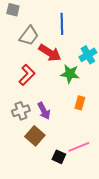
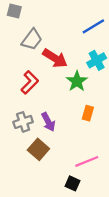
blue line: (62, 24) -> (93, 26), moved, turned 60
green star: (70, 74) -> (77, 81), turned 30
black square: (59, 157) -> (72, 183), moved

